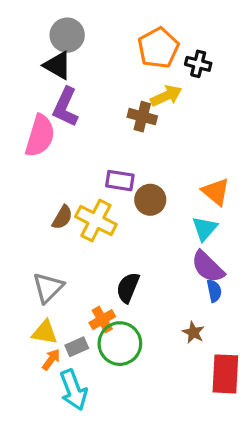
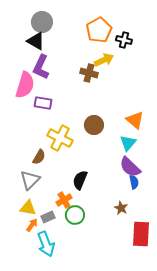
purple rectangle: (120, 181) -> (43, 103), moved
brown semicircle: (62, 217) -> (39, 157), moved
green circle: (120, 344) -> (75, 215), size x0.7

